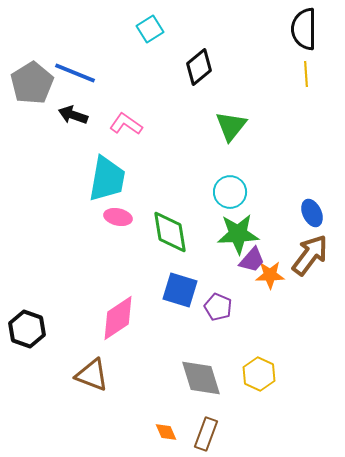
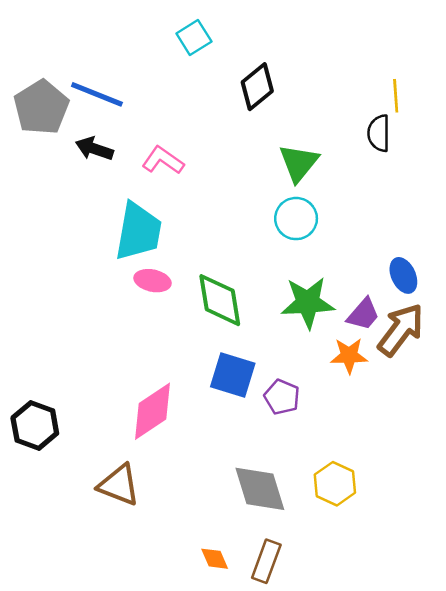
black semicircle: (304, 29) -> (379, 133), moved, size x0.7
cyan circle: (230, 192) -> (296, 219), moved
purple trapezoid: (252, 260) -> (363, 314), moved

